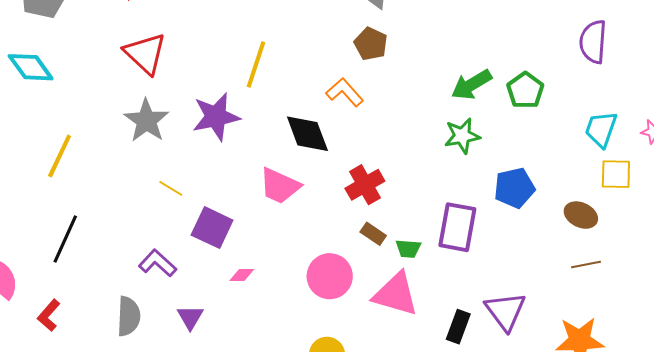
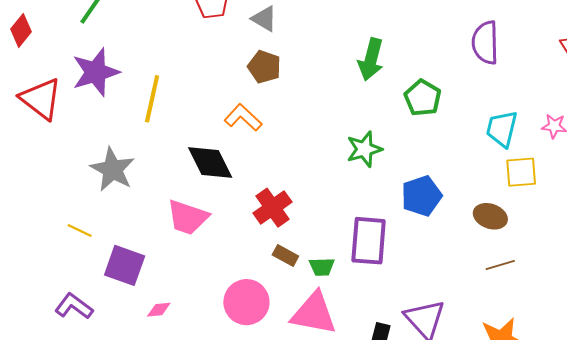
green arrow: (472, 85) -> (371, 59), moved, turned -39
purple star: (216, 117) -> (96, 72), moved
gray star: (146, 121) -> (113, 169), moved

